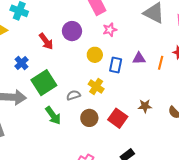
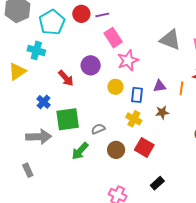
pink star: (110, 30) -> (128, 60), size x1.5
green square: (44, 83) -> (68, 119), turned 30
yellow cross: (96, 86) -> (134, 119), moved
brown star: (145, 106) -> (162, 112), moved
green arrow: (53, 116) -> (80, 151), turned 84

